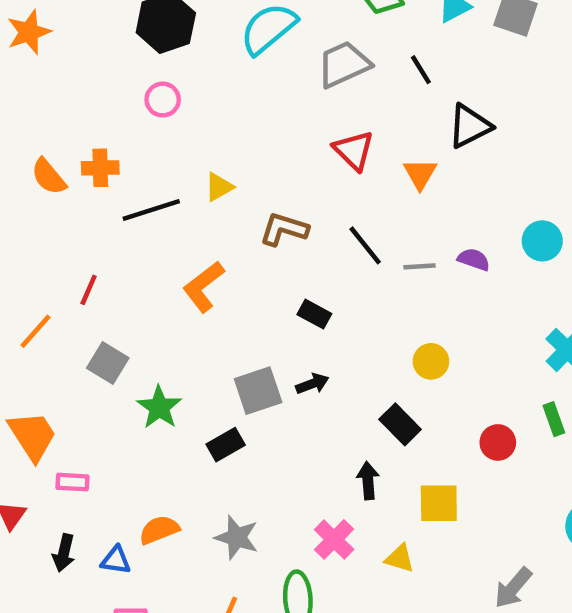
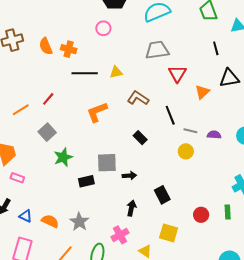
gray trapezoid: (344, 64) -> (157, 50), moved
purple semicircle: (474, 259) -> (214, 135), turned -32
yellow circle: (431, 361) -> (186, 151), moved
black arrow: (312, 384) -> (129, 176), moved
black arrow: (368, 481) -> (131, 208), moved
orange semicircle: (159, 530) -> (50, 221), moved, turned 30

